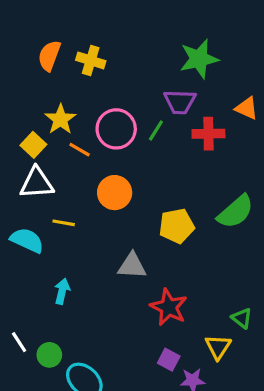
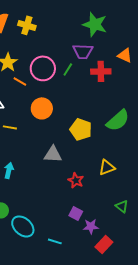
green star: (199, 59) -> (95, 24), turned 30
yellow pentagon: (177, 226) -> (81, 129), turned 30
red star: (169, 307) -> (76, 180), size x0.7
green triangle: (242, 318) -> (122, 206), moved
yellow triangle: (218, 347) -> (107, 167), moved, turned 36

